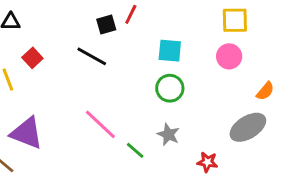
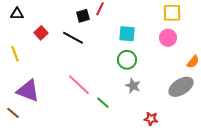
red square: (32, 58) -> (41, 33), moved
gray star: (168, 135) -> (133, 86), moved
red star: (207, 162) -> (151, 119), moved

